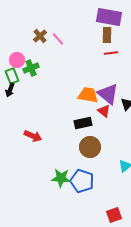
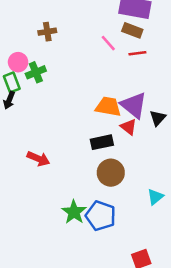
brown rectangle: (107, 35) -> (132, 30), turned -70
brown cross: (40, 36) -> (47, 32), turned 32
pink line: (58, 39) -> (108, 43), moved
green star: (61, 178) -> (74, 212), turned 30

